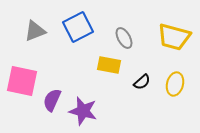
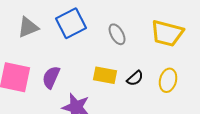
yellow rectangle: (109, 65) -> (105, 75), moved
purple semicircle: (52, 100) -> (51, 77), moved

